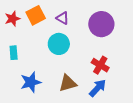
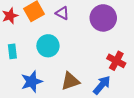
cyan circle: (59, 44) -> (48, 46), moved
red cross: (100, 65) -> (116, 61), moved

